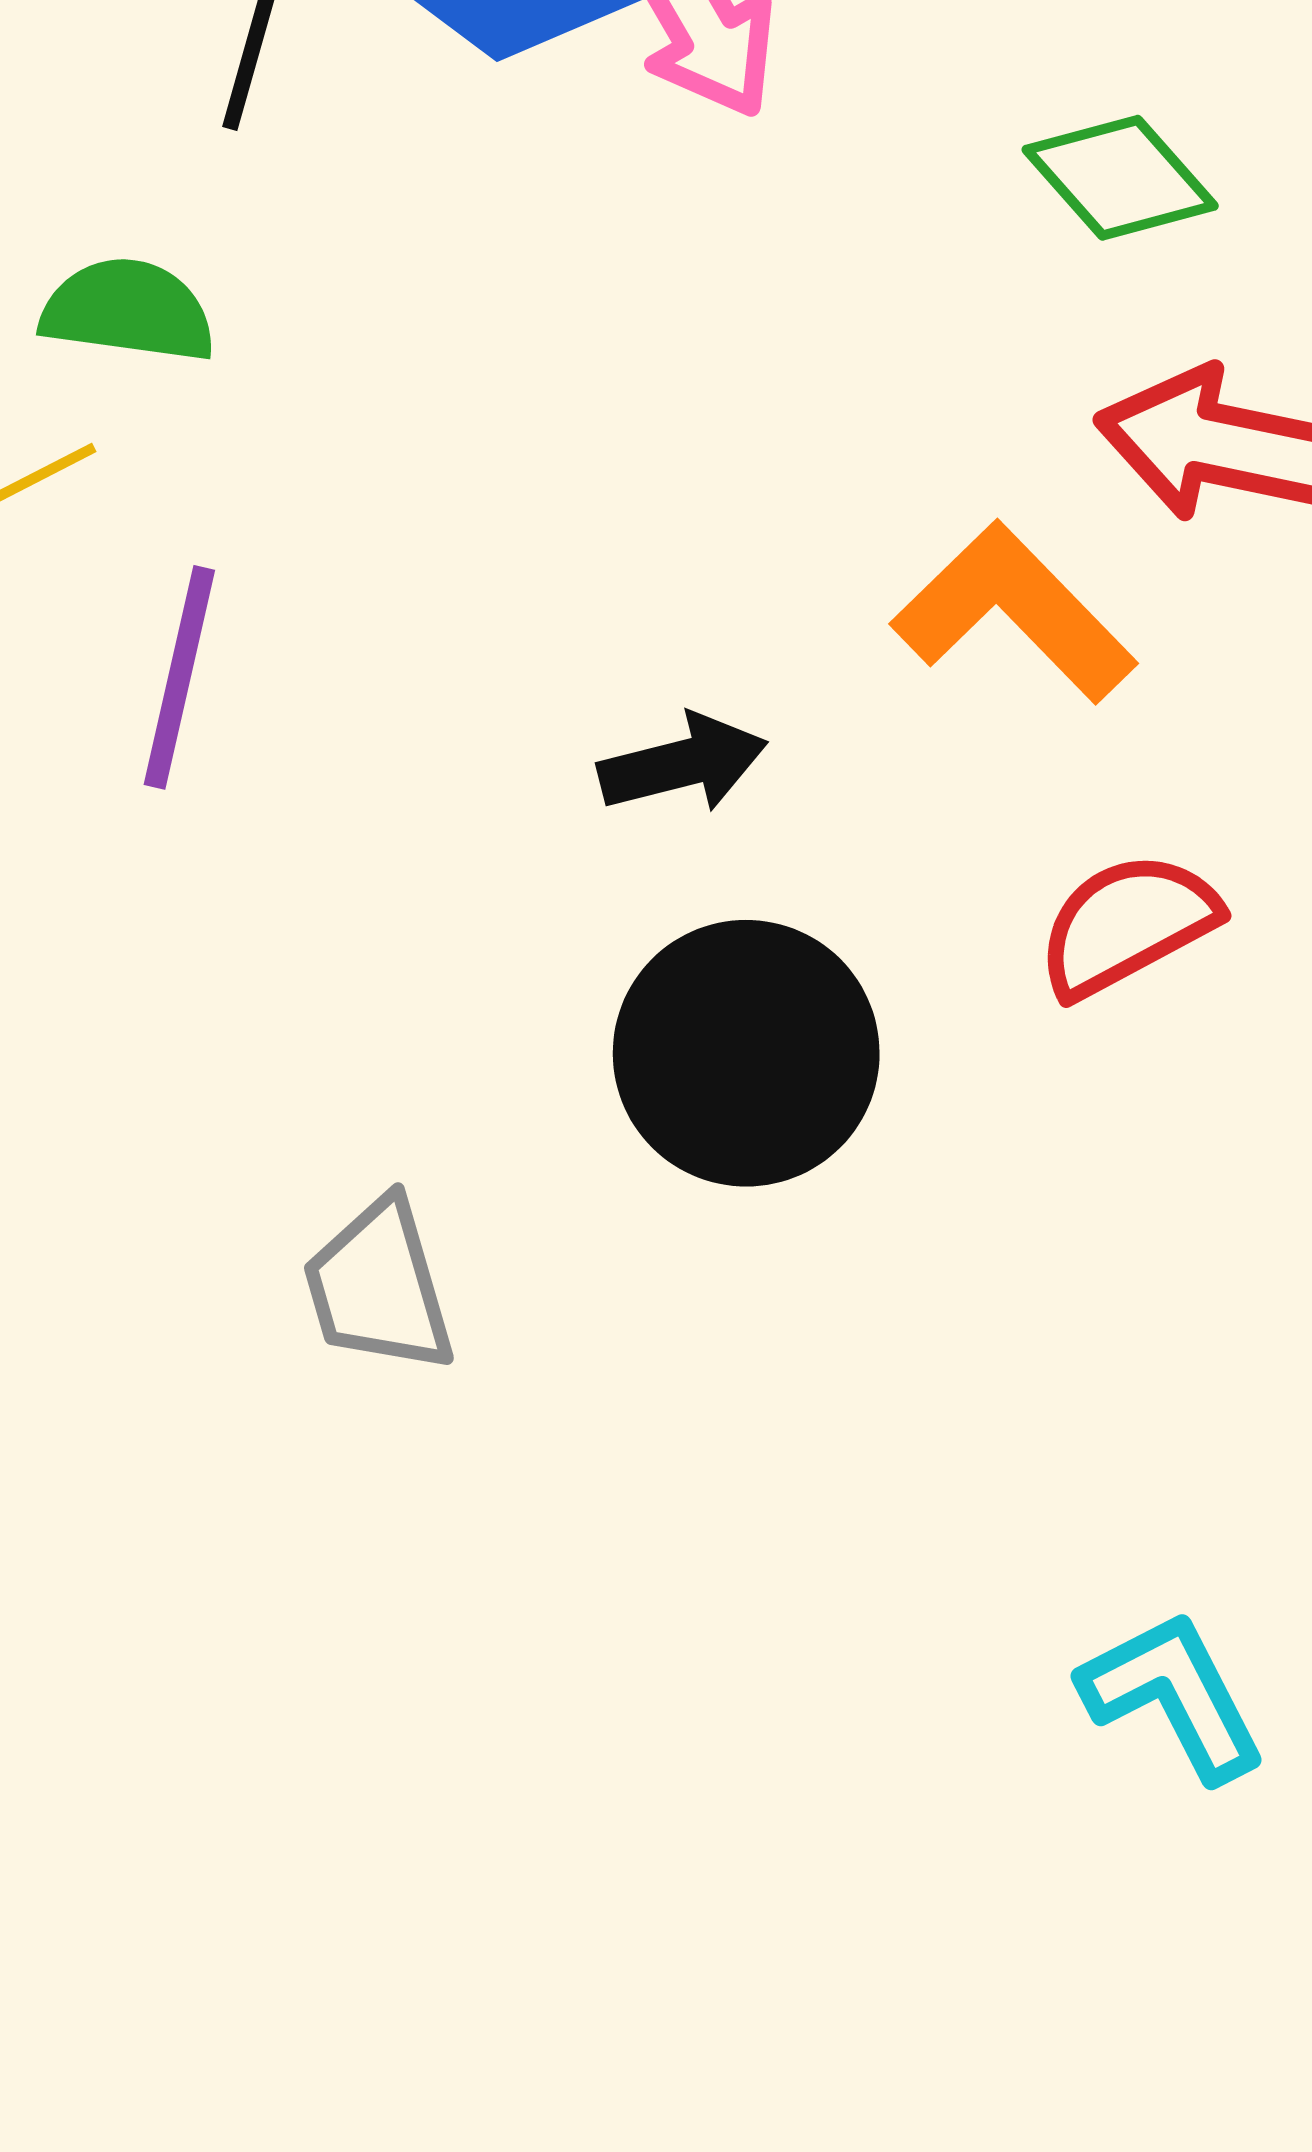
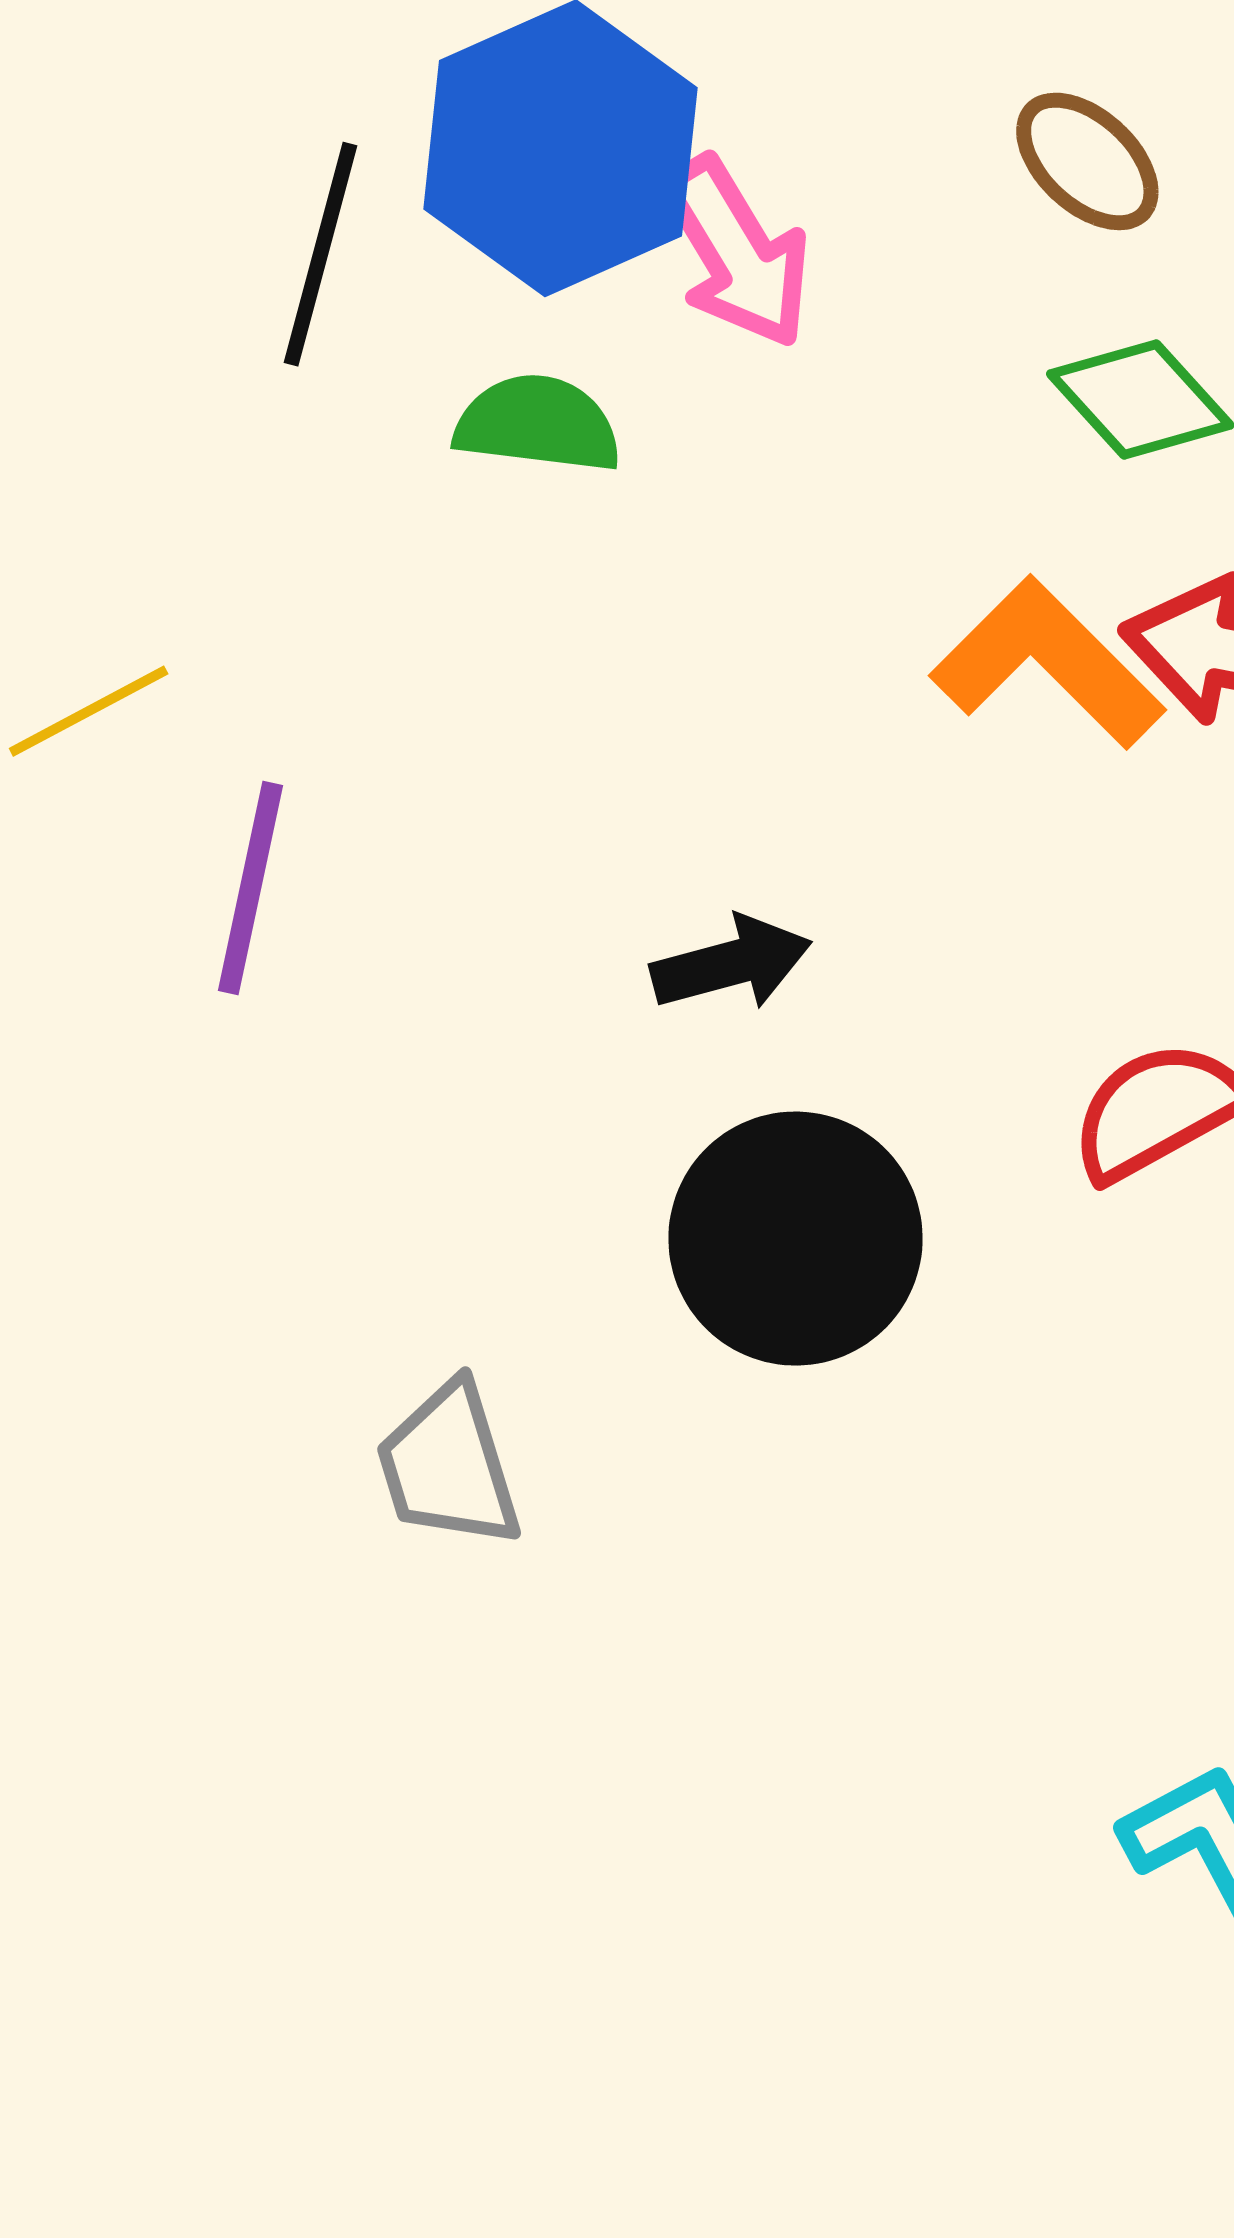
green semicircle: (128, 310) -> (538, 424), moved
orange L-shape: (1014, 612) -> (1048, 663), moved

